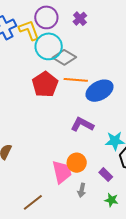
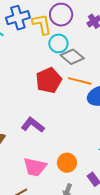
cyan circle: (49, 46) -> (58, 43), size x0.7
purple L-shape: (82, 124) -> (33, 125), moved
pink trapezoid: (62, 172) -> (35, 167), moved, turned 105

